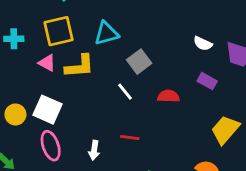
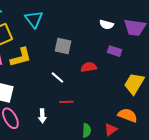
cyan triangle: (106, 33) -> (34, 19), moved, turned -42
gray square: (139, 62) -> (63, 46), turned -30
white line: (125, 92) -> (57, 78), moved

